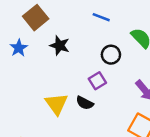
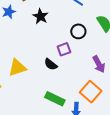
yellow triangle: (56, 104) -> (17, 68), moved, turned 36

